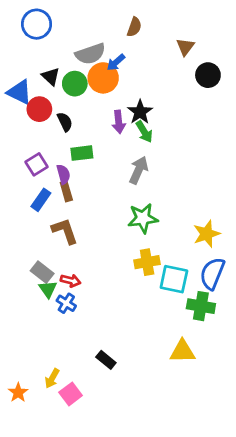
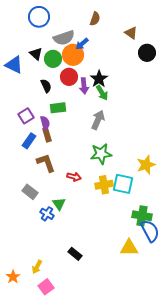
blue circle: (37, 24) -> (39, 17), moved
brown triangle: (185, 47) -> (131, 33), turned -32
red circle: (39, 109) -> (69, 77), moved
blue semicircle: (212, 273) -> (150, 231), moved, turned 130
cyan square: (174, 279) -> (123, 184), moved
red arrow: (71, 281) -> (74, 177), moved
green triangle: (48, 289) -> (59, 204), moved
pink square: (71, 394) -> (46, 287), moved

